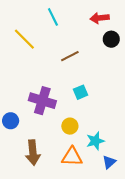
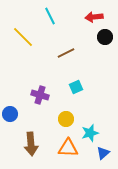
purple cross: (42, 101) -> (40, 95), size x0.7

